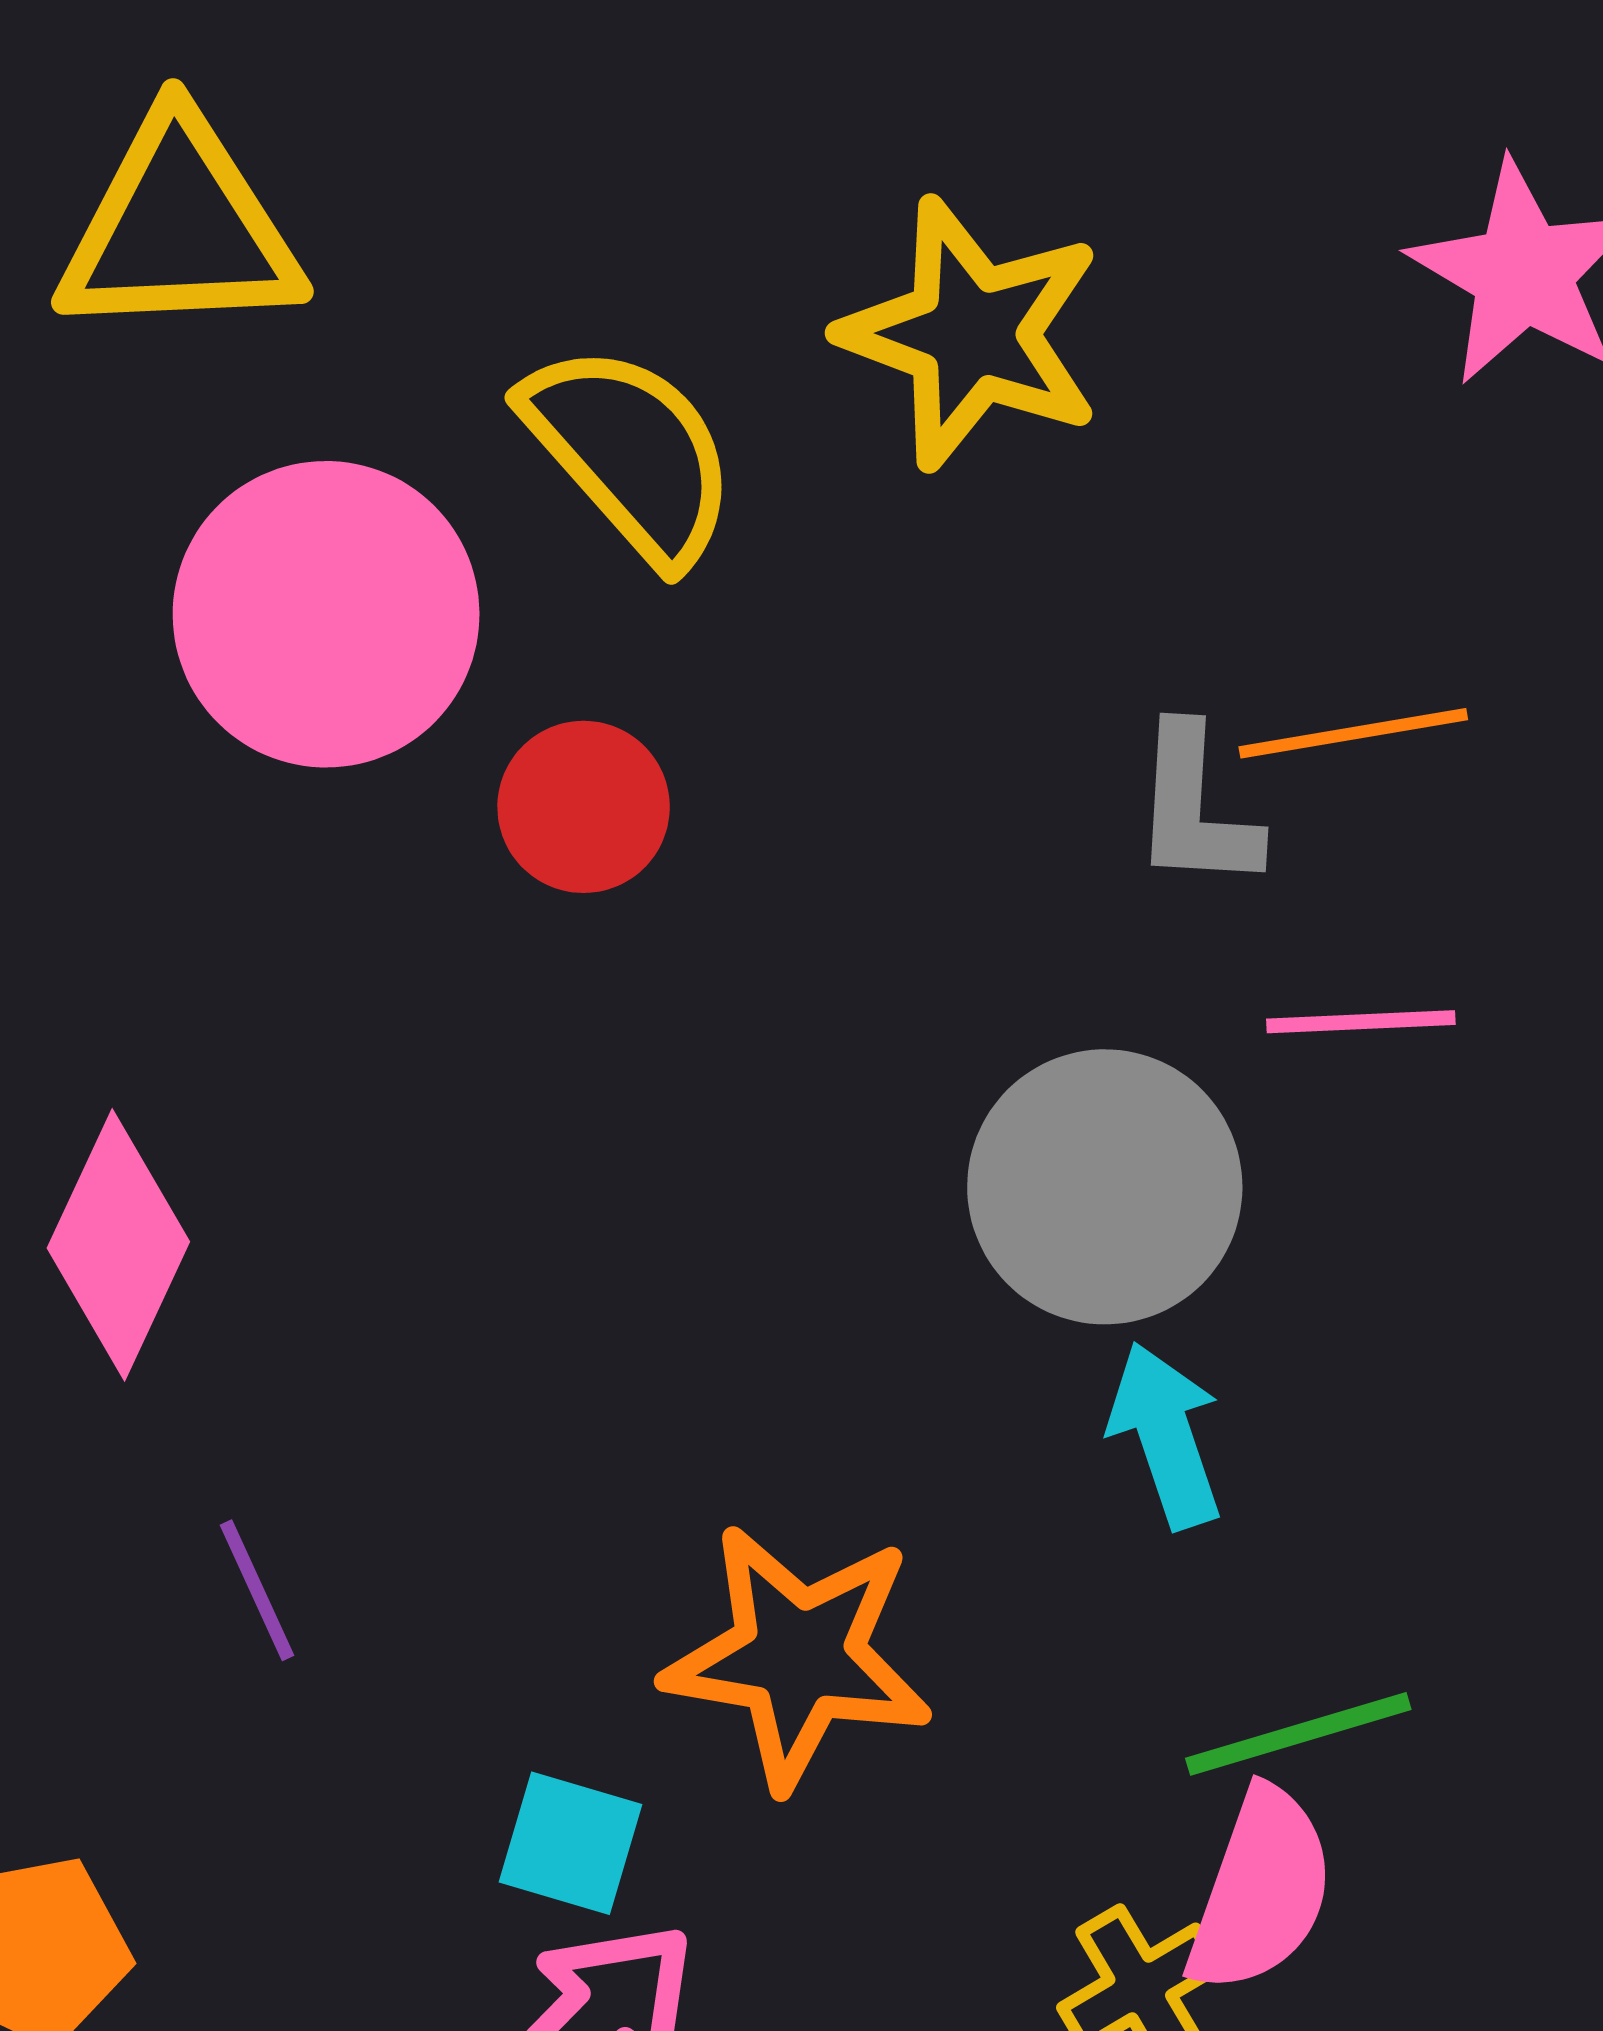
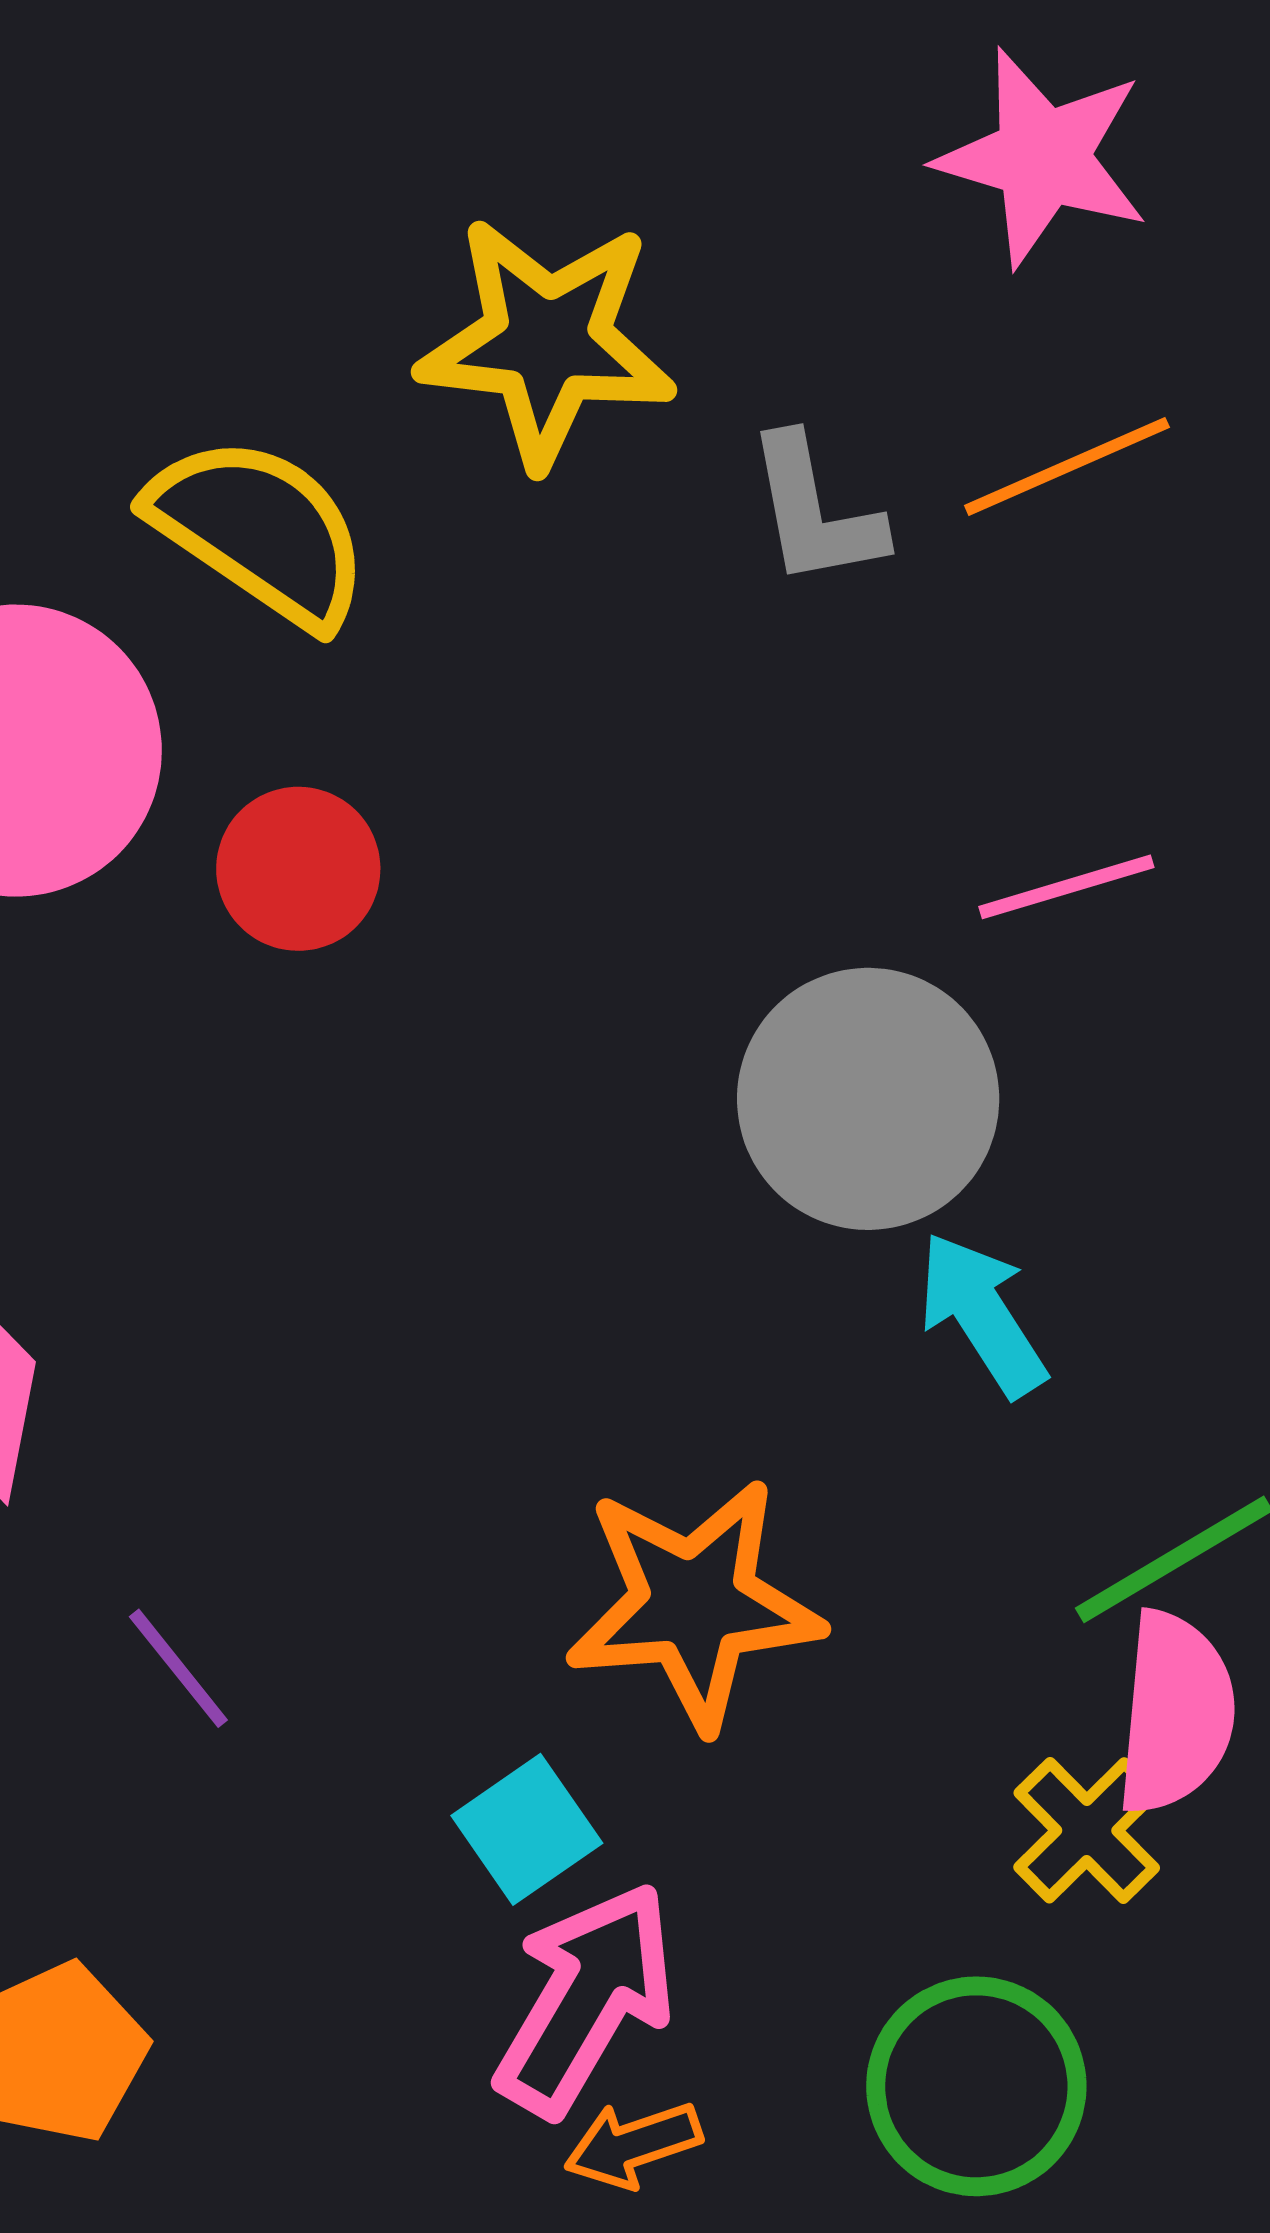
orange line: (1353, 733) -> (1067, 466), moved
gray L-shape: (1195, 808) -> (815, 511), moved
cyan square: (571, 1843) -> (527, 1829), turned -37

